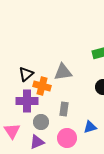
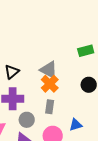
gray triangle: (63, 72) -> (49, 70), turned 36
orange cross: (42, 86) -> (50, 84), moved, turned 30

